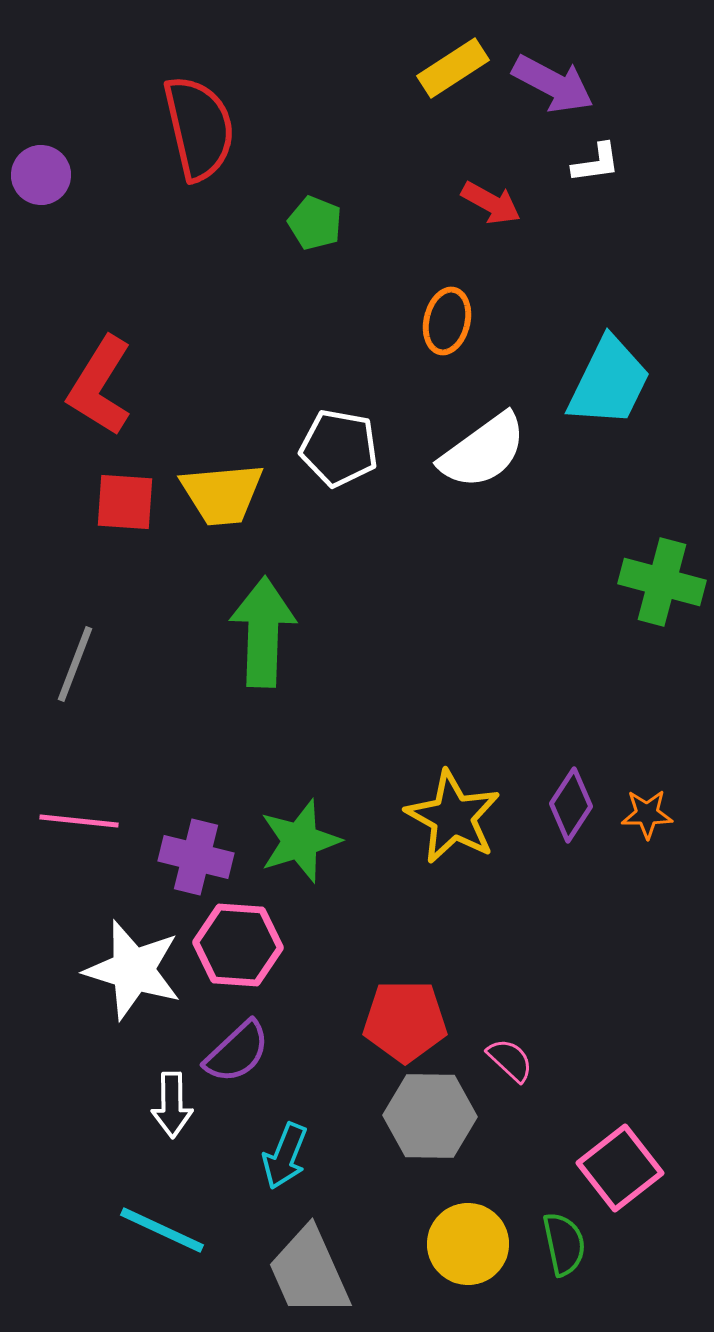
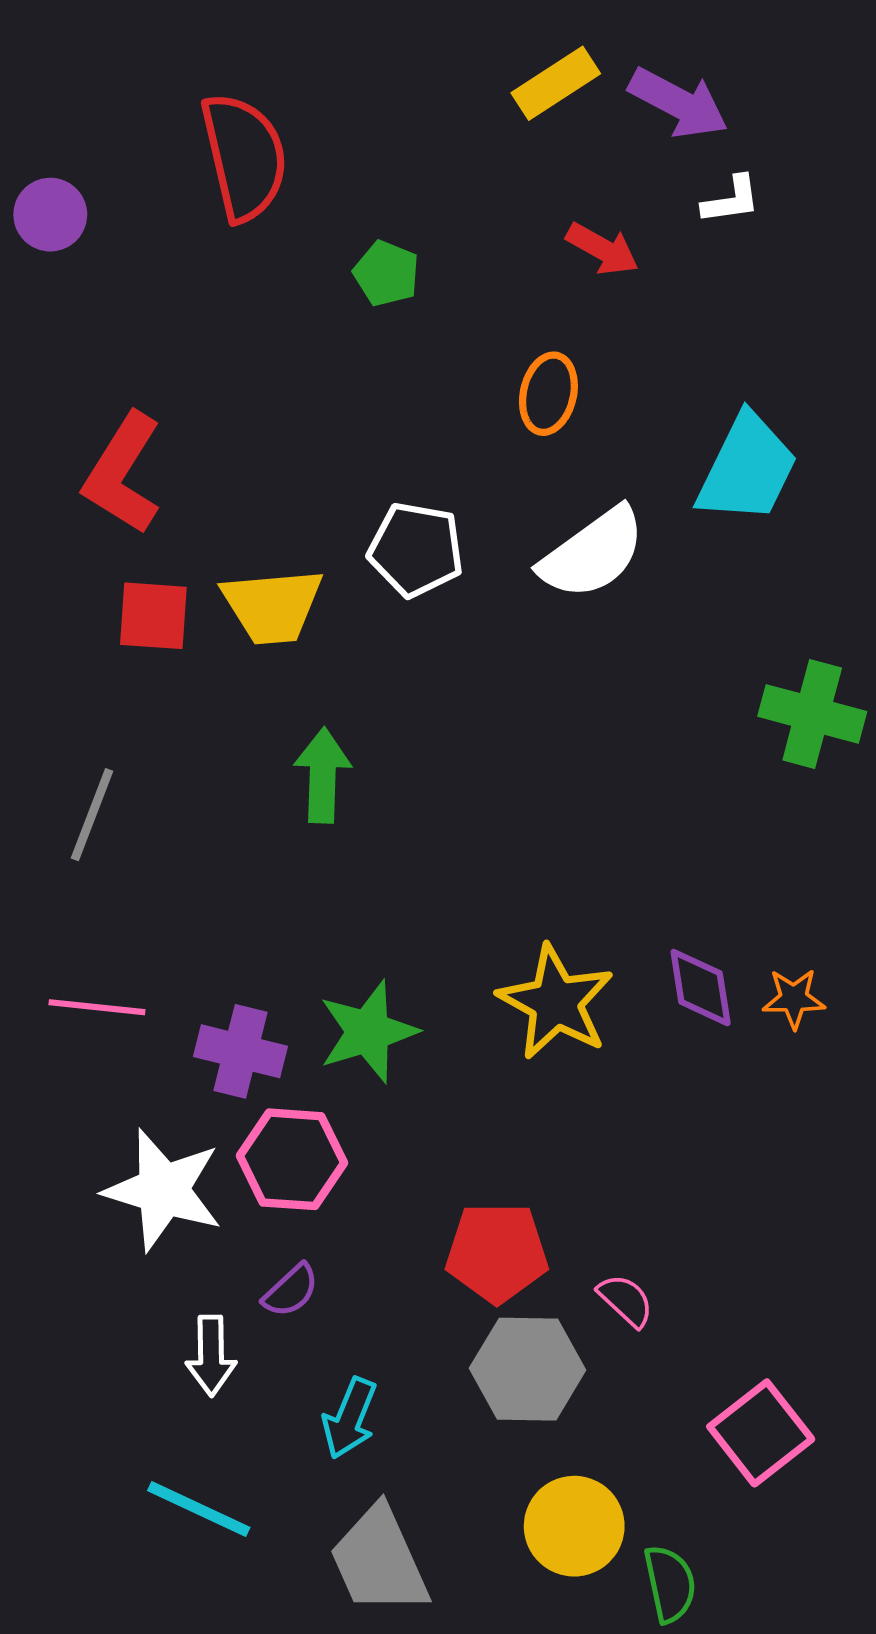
green arrow: (263, 632) -> (323, 775), size x0.7
purple diamond: (571, 805) -> (701, 988), turned -42
purple semicircle: (237, 1052) -> (291, 1291), size x0.7
green semicircle: (564, 1244) -> (670, 1584), moved

